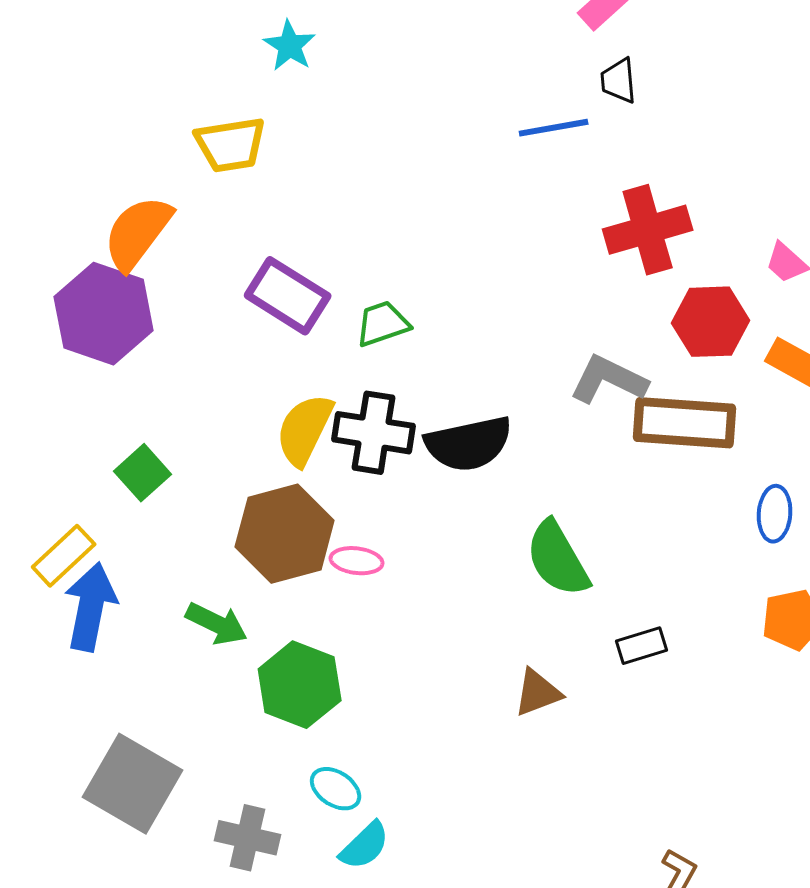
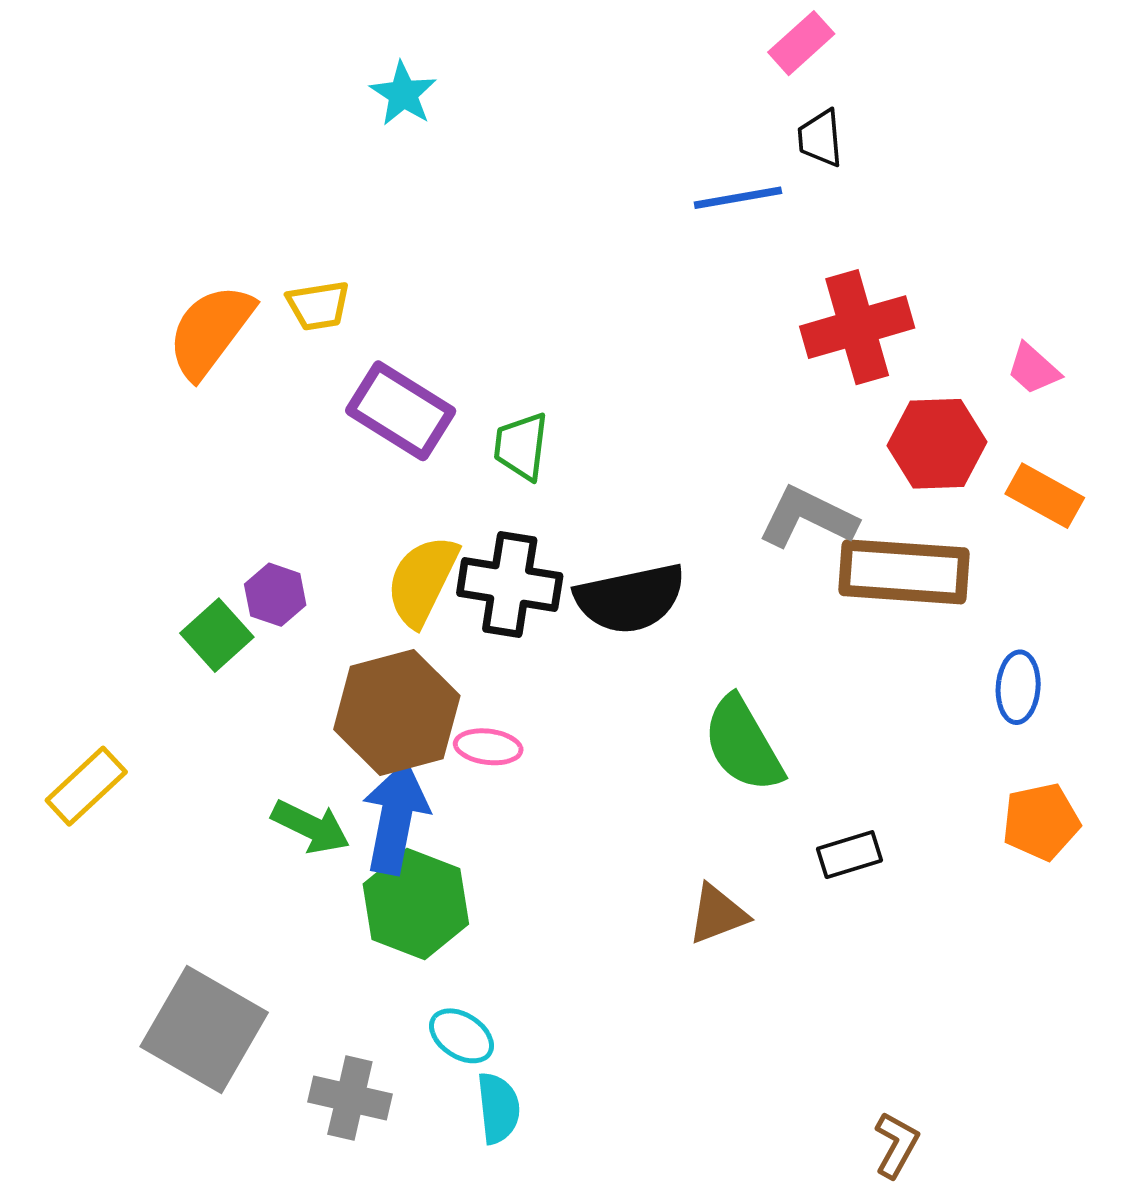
yellow trapezoid: (231, 145) -> (318, 306), moved, size x0.7
purple hexagon: (104, 314) -> (275, 595), moved, size x0.5
green trapezoid: (383, 324) -> (521, 446), turned -64
yellow rectangle: (64, 556) -> (86, 786), moved
blue arrow: (91, 607) -> (396, 818), moved
cyan semicircle: (365, 846) -> (498, 1108), turned -52

